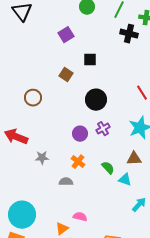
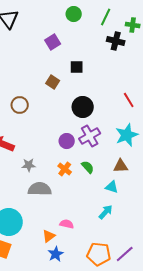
purple cross: (103, 129) -> (90, 136), size x1.5
green semicircle: (108, 168) -> (88, 167), moved
gray semicircle: (66, 182) -> (40, 189), moved, size x1.6
cyan arrow: (139, 205) -> (106, 212), moved

